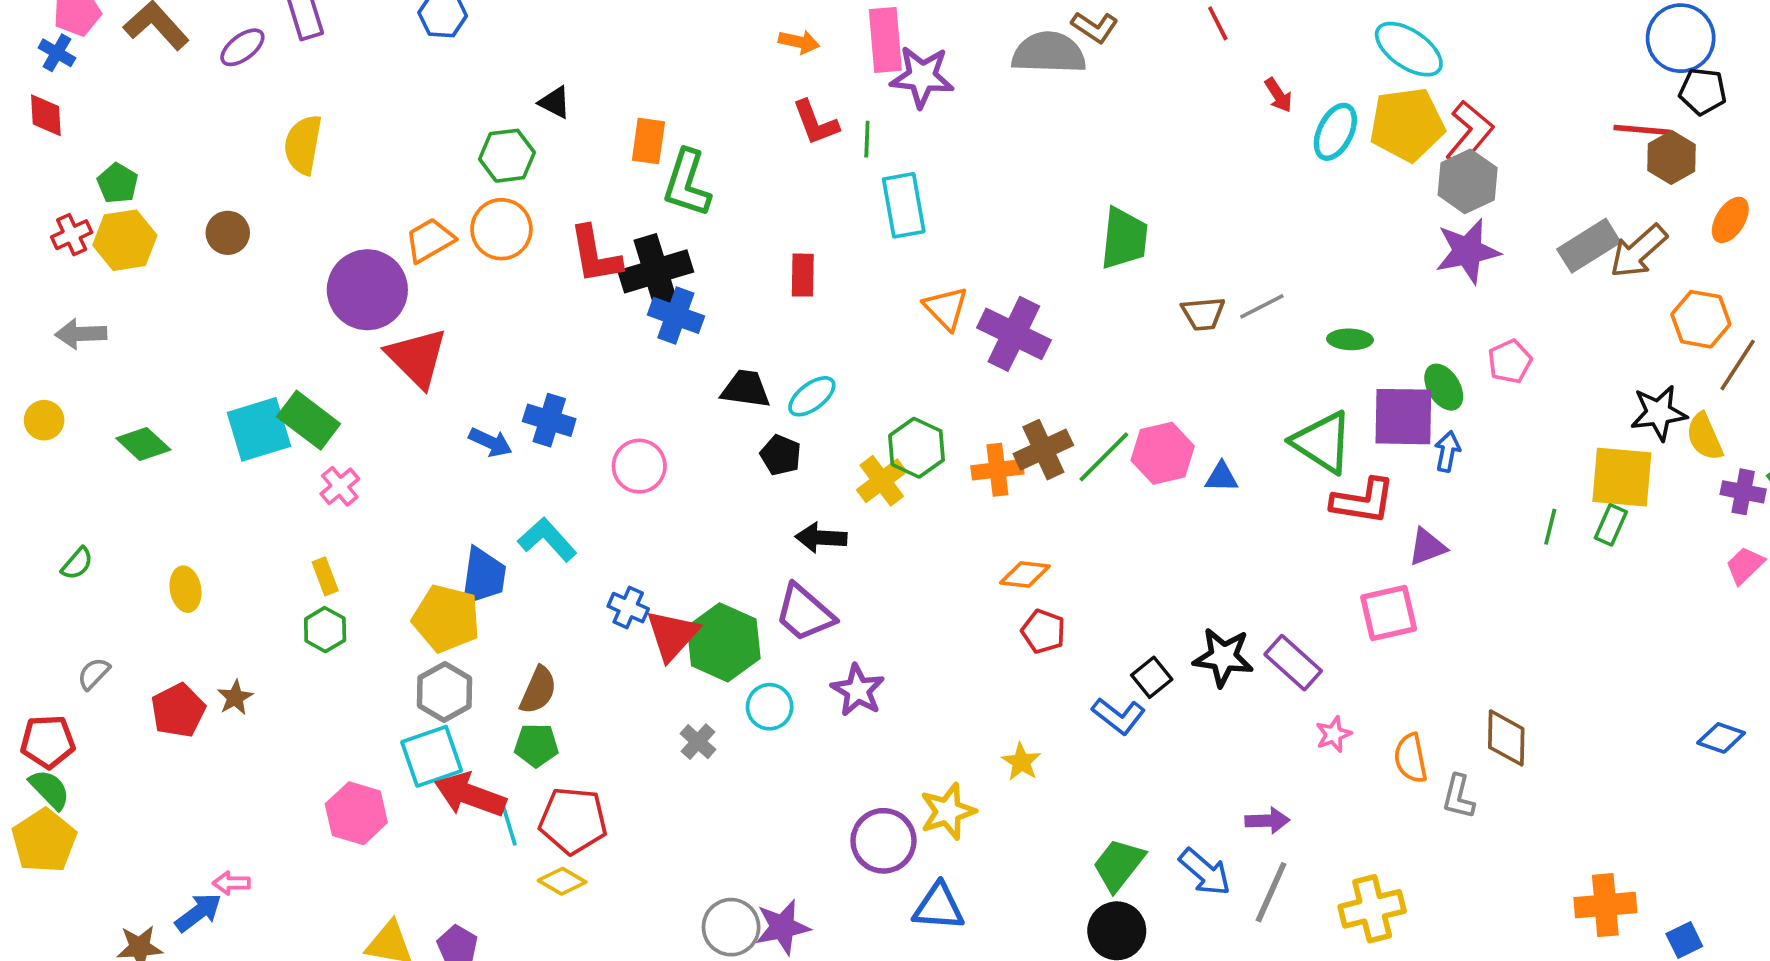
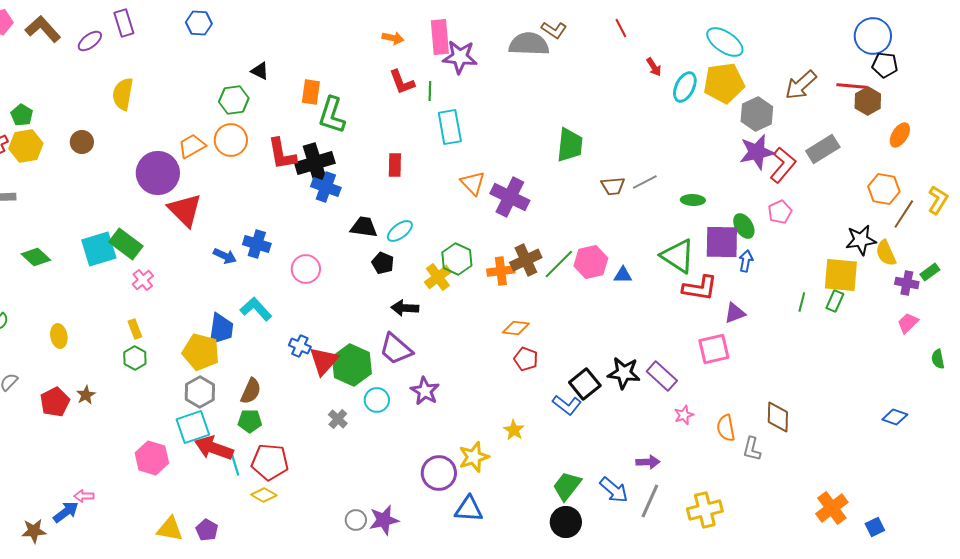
red L-shape: (1469, 134) -> (783, 165), moved
brown arrow: (1638, 251) -> (801, 85), moved
black square: (1152, 677) -> (585, 384), size x1.4
orange cross: (1605, 905) -> (832, 508), turned -32
gray circle: (731, 927) -> (356, 520), size x0.7

